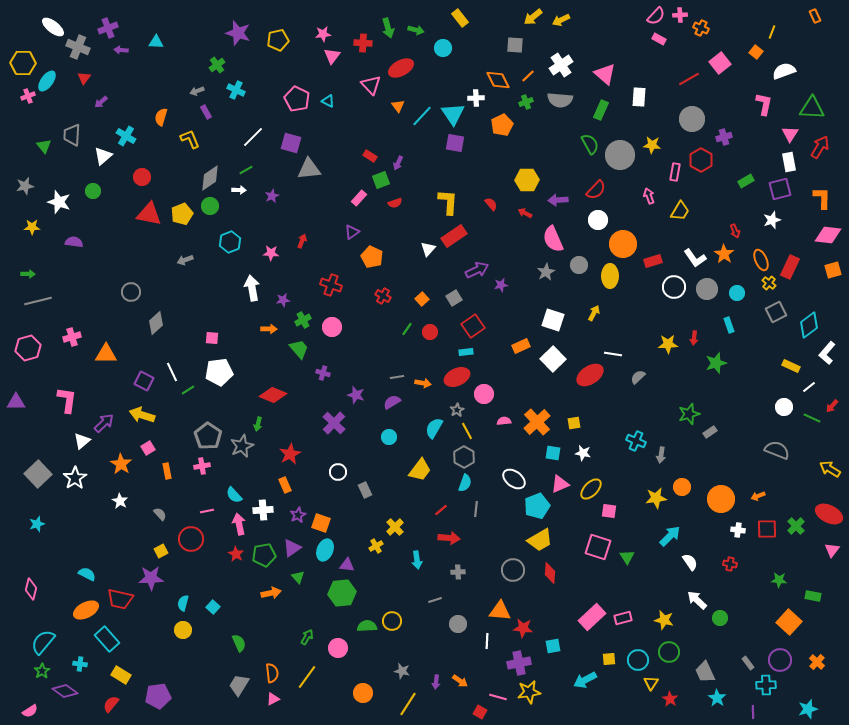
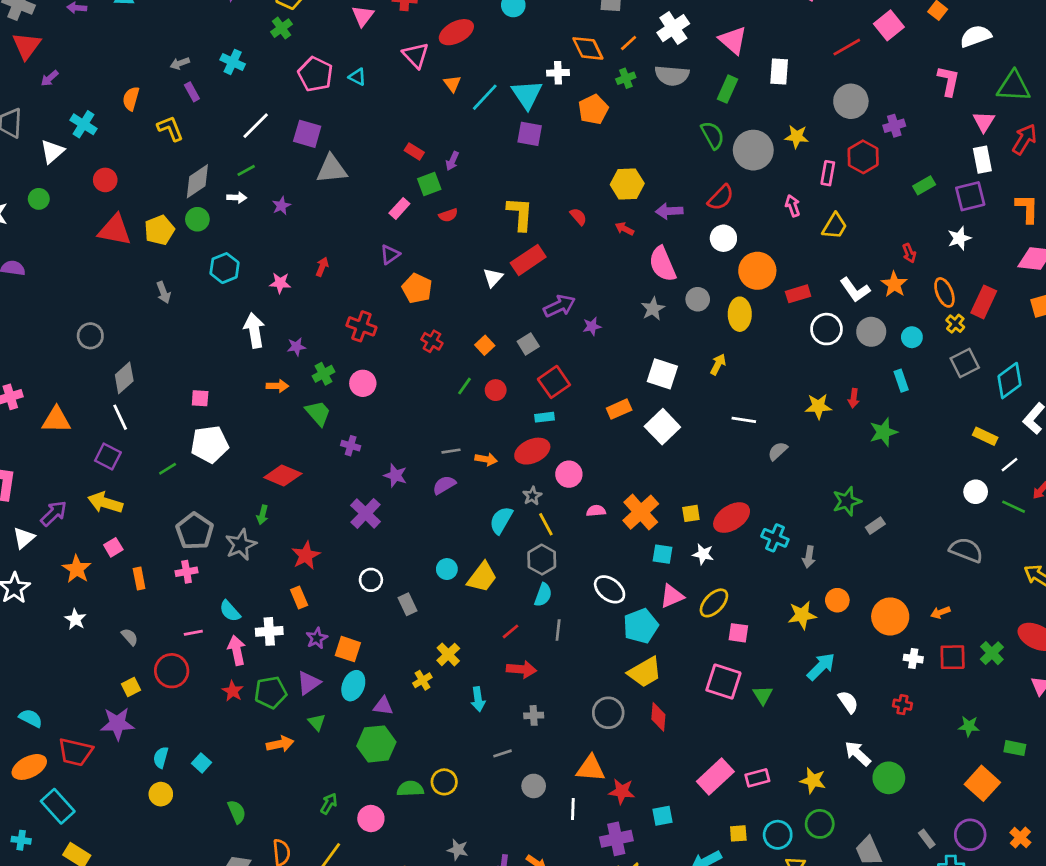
green cross: (217, 65) -> (281, 28), moved
red triangle: (84, 78) -> (27, 46), size x1.6
gray arrow: (185, 260) -> (163, 292), turned -91
white line: (172, 372) -> (120, 417), moved
red ellipse: (590, 375) -> (732, 518), moved
cyan circle: (389, 437) -> (447, 569), moved
green circle: (720, 618) -> (889, 778), size x1.5

